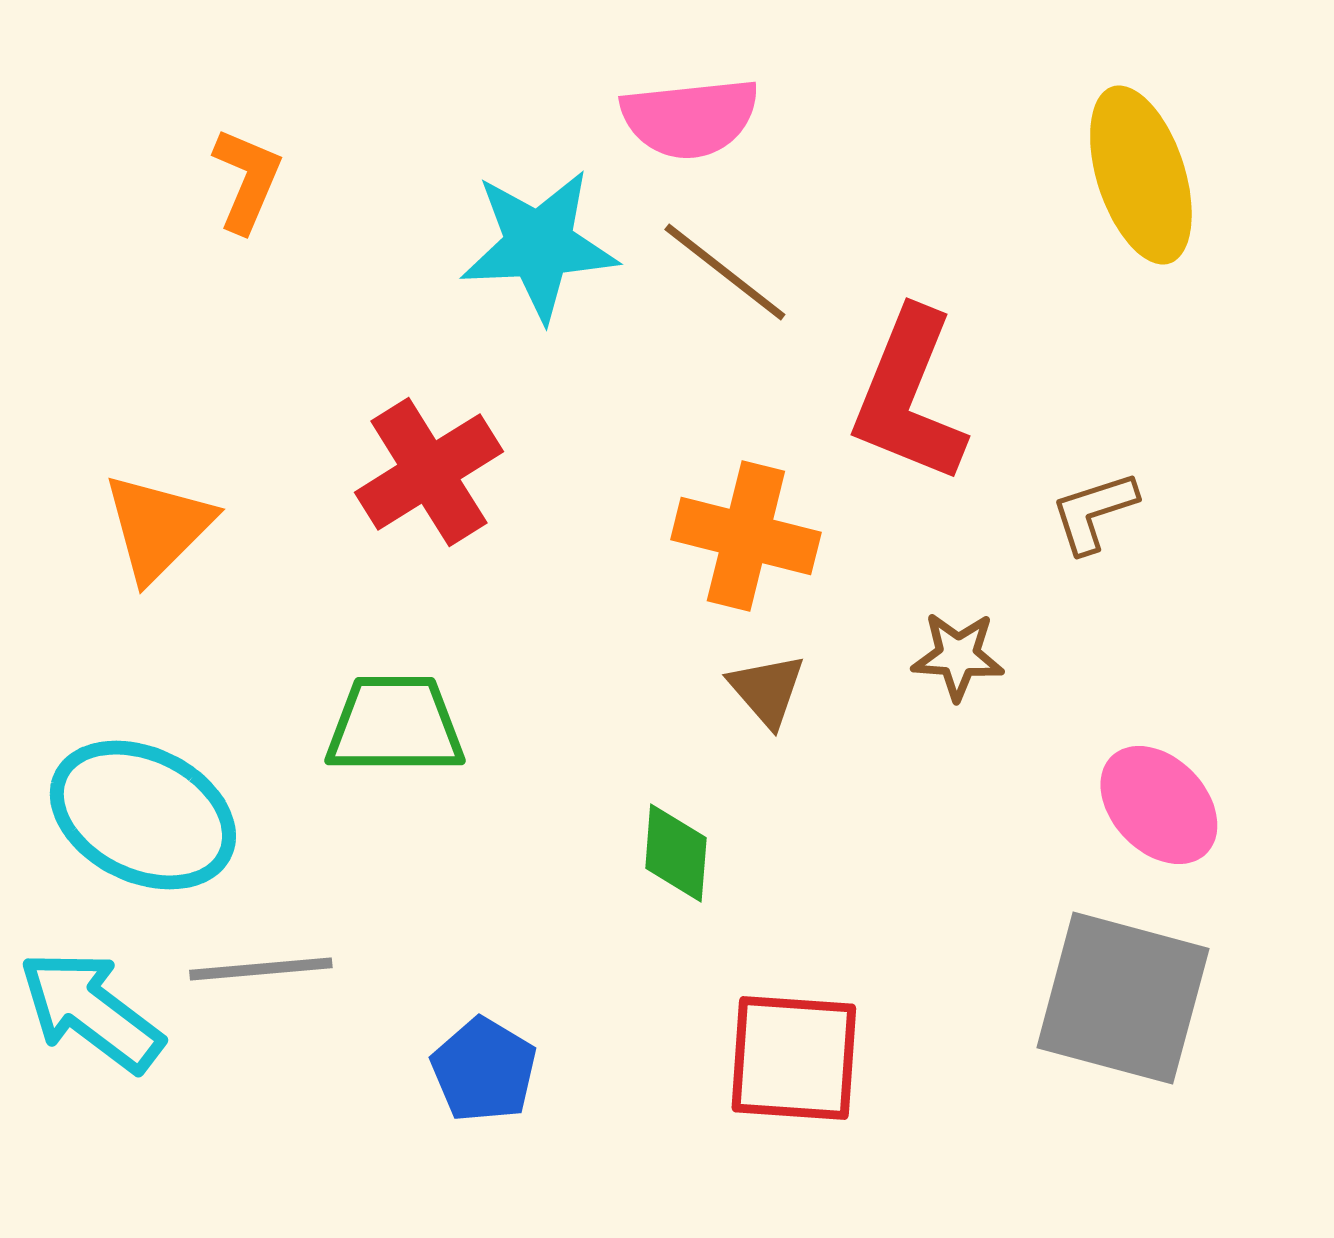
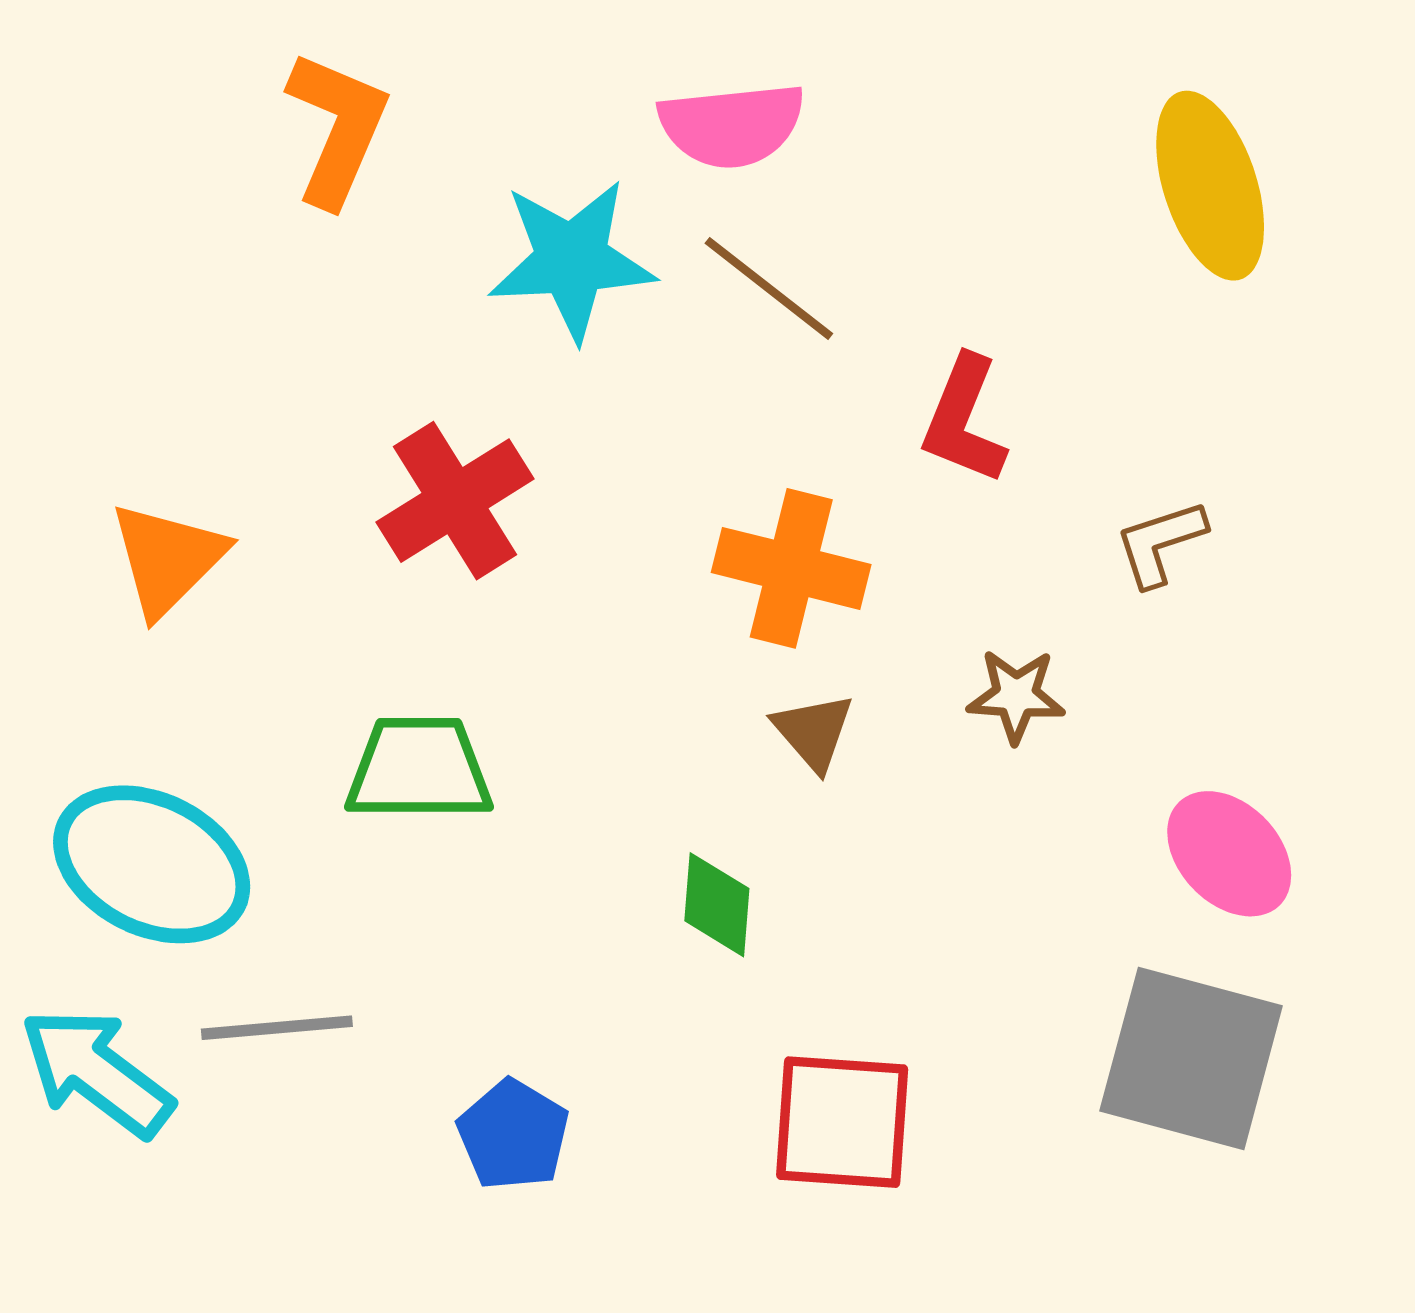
orange L-shape: (247, 180) -> (337, 128), moved, size x1.4
red L-shape: (909, 396) -> (964, 420), size x0.7

